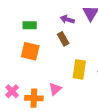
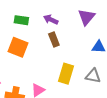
purple arrow: (67, 19) -> (51, 19), moved

